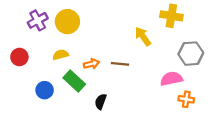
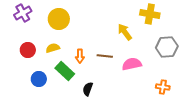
purple cross: (38, 20) -> (23, 13), moved
red circle: (19, 57) -> (28, 50), moved
orange arrow: (91, 64) -> (80, 56), turned 104
pink semicircle: (171, 79) -> (132, 64), moved

